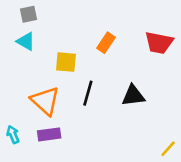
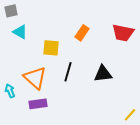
gray square: (28, 14) -> (11, 11), moved
cyan arrow: (13, 134) -> (10, 91), moved

